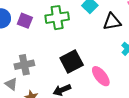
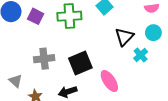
black triangle: (112, 22) -> (124, 37), moved, turned -42
gray cross: (24, 65) -> (44, 59), moved

